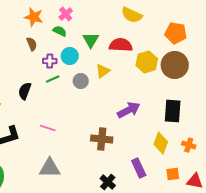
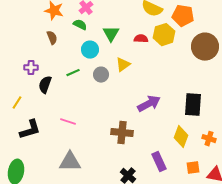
orange pentagon: (176, 33) -> (183, 16), moved
red semicircle: (121, 45) -> (141, 39), size x0.6
purple cross: (50, 61) -> (31, 68), moved
yellow hexagon: (147, 62) -> (164, 35), moved
brown circle: (175, 65) -> (205, 47), moved

